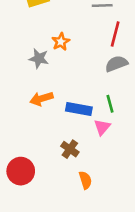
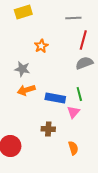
gray star: (39, 59) -> (22, 69), moved
brown cross: (70, 149) -> (48, 129), turned -32
orange semicircle: (85, 180) -> (73, 148), moved

